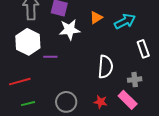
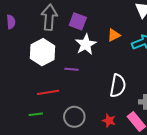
white star: (70, 30) -> (86, 44), turned -30
purple line: (50, 57) -> (71, 69), moved
red line: (20, 82) -> (48, 92), moved

